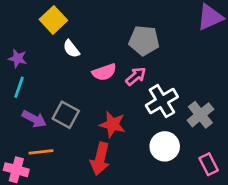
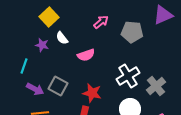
gray pentagon: (144, 41) -> (132, 32), moved
purple star: (18, 58) -> (42, 45), moved
pink arrow: (136, 76) -> (101, 22), moved

